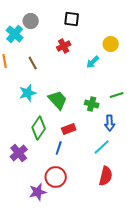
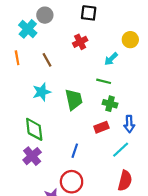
green line: (117, 95) -> (104, 81), moved, turned 32
green trapezoid: (58, 100) -> (74, 99), turned 30
green diamond: (39, 128) -> (34, 129), moved, turned -40
red rectangle: (69, 129) -> (101, 127), moved

